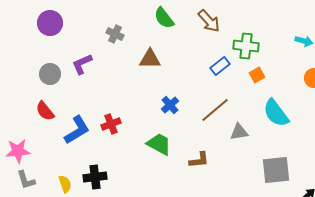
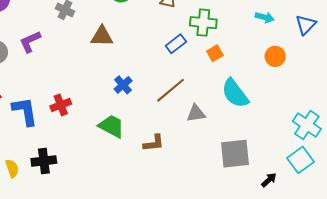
blue L-shape: (77, 130) -> (25, 111), turned -68

